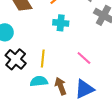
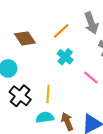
cyan cross: (61, 23) -> (65, 57), turned 35
pink line: (84, 58) -> (91, 77), moved

